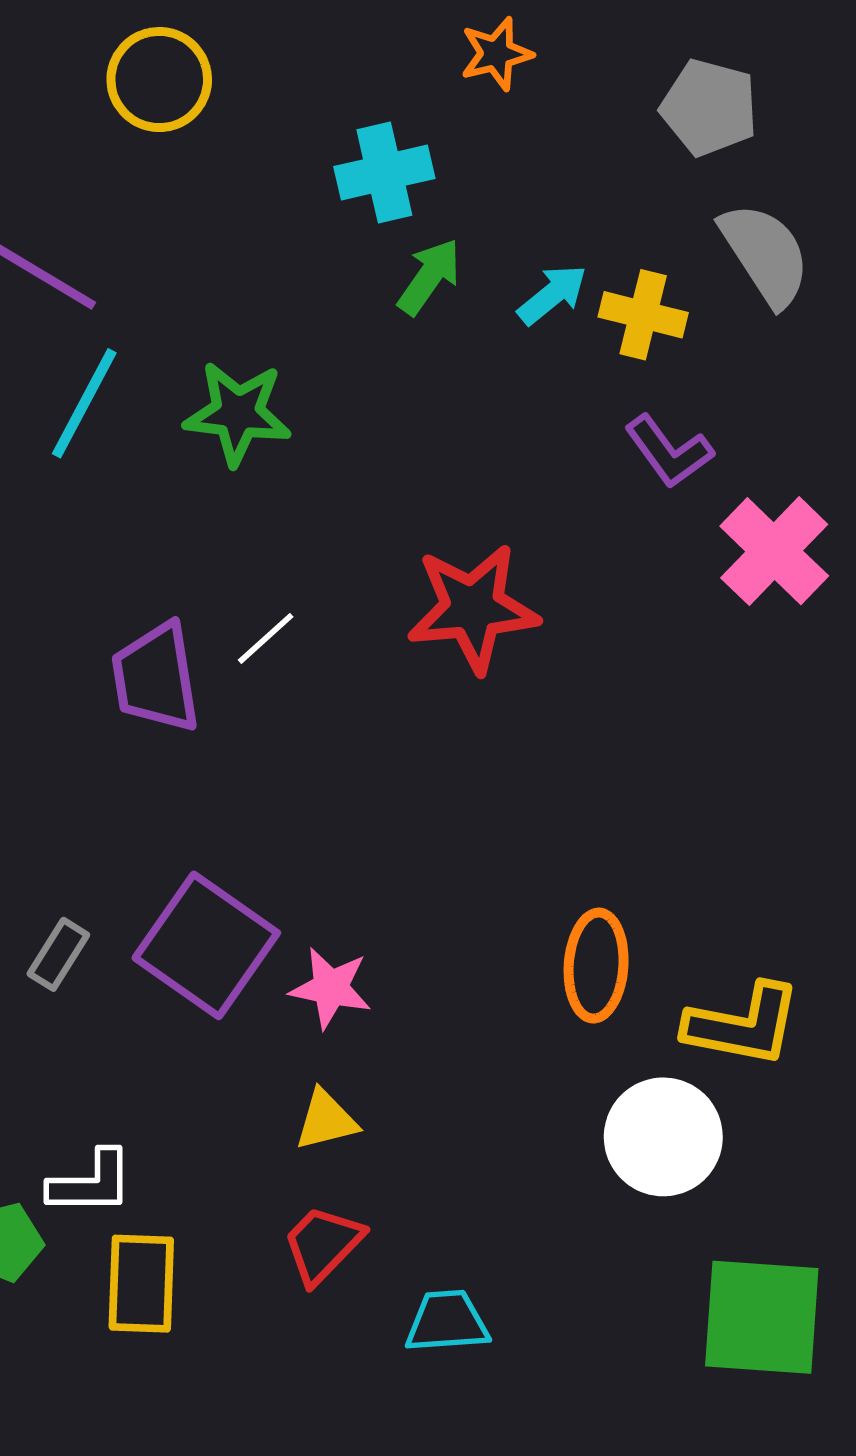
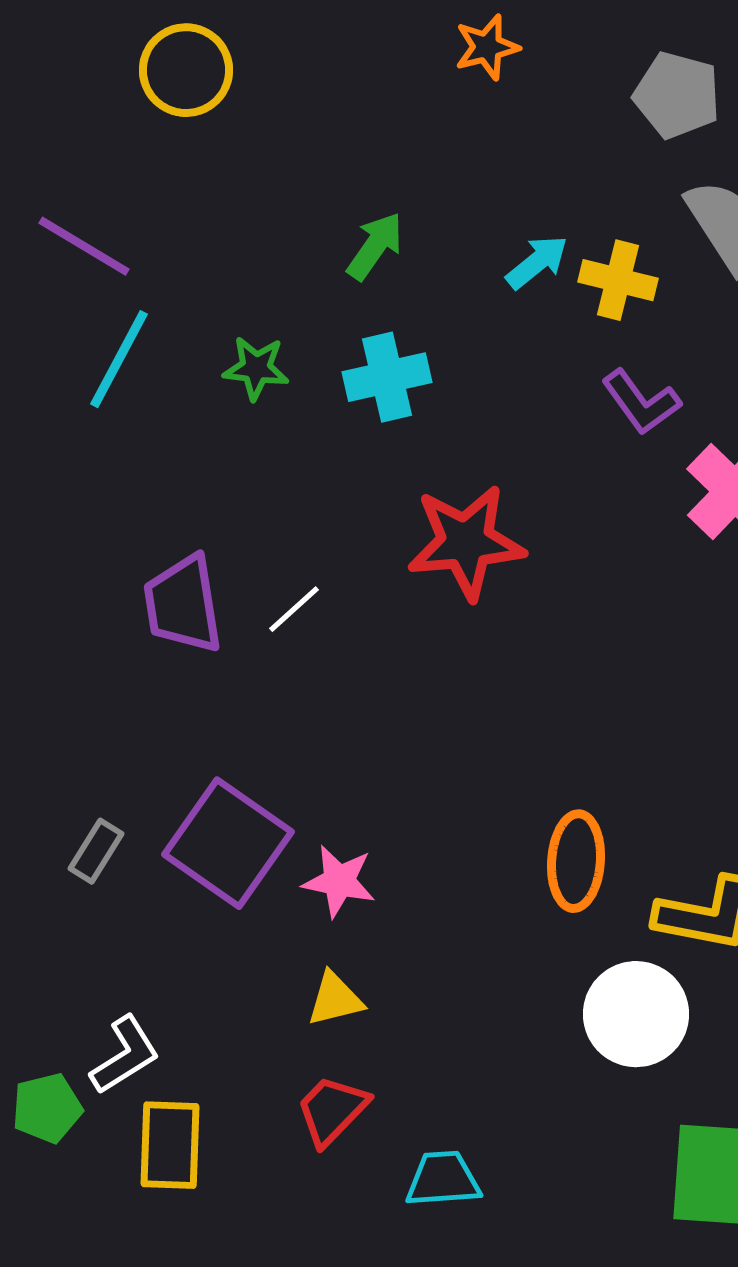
cyan cross: (384, 172) -> (387, 377), moved
green arrow: (429, 277) -> (375, 246), moved
green star: (238, 413) -> (256, 368), size x0.7
white line: (266, 638) -> (294, 609), moved
white L-shape: (91, 1183) -> (125, 1055), turned -32

